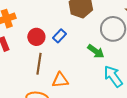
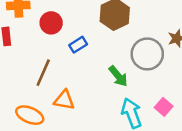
red circle: (36, 37) -> (51, 23), moved

